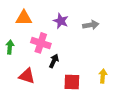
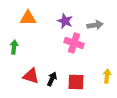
pink cross: (41, 43) -> (74, 43), moved
black arrow: (54, 61) -> (52, 79), moved

